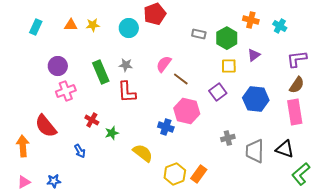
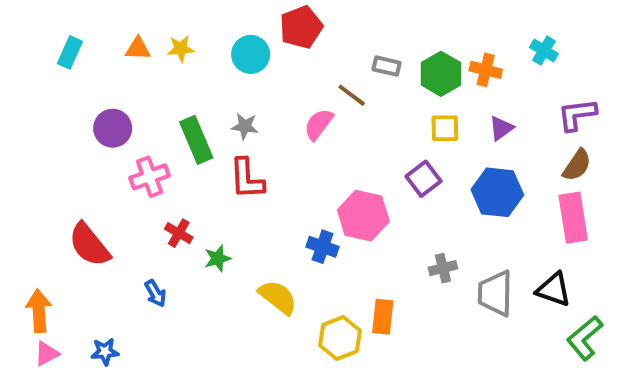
orange cross: (251, 20) -> (486, 70), moved
purple triangle: (254, 55) -> (501, 128), moved
brown line: (181, 79) -> (352, 95), moved
pink cross: (66, 91) -> (150, 177), moved
orange arrow: (23, 146) -> (39, 311), moved
orange rectangle: (199, 174) -> (383, 317), moved, turned -30

